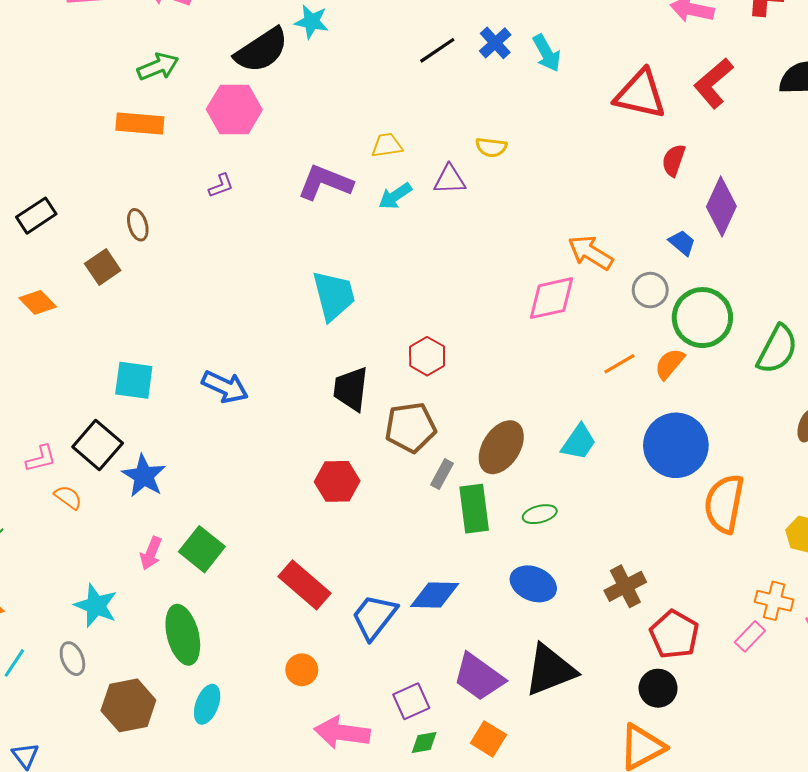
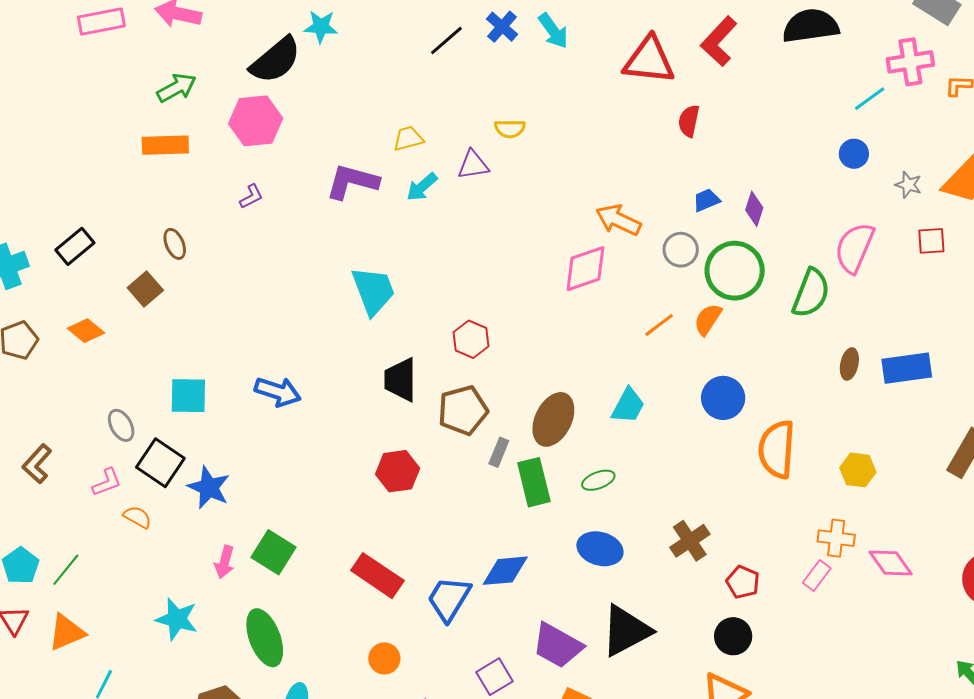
purple diamond: (721, 206) -> (754, 209), moved, size x0.6
blue trapezoid: (682, 243) -> (706, 200), turned -56
blue circle: (676, 445) -> (723, 398), size x0.7
red pentagon: (674, 634) -> (743, 582), size x0.7
gray ellipse: (72, 659) -> (121, 425), moved

